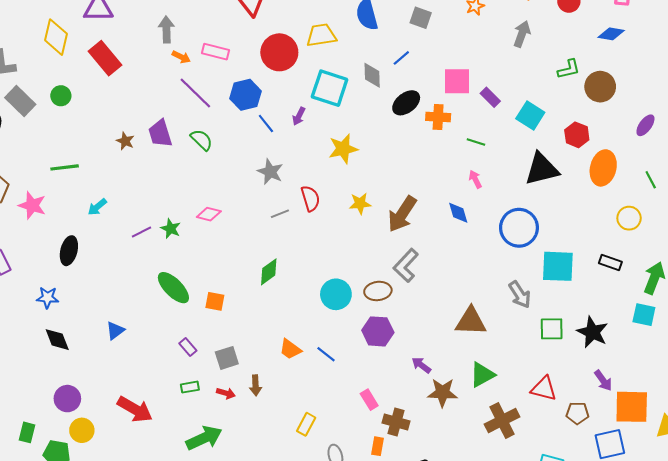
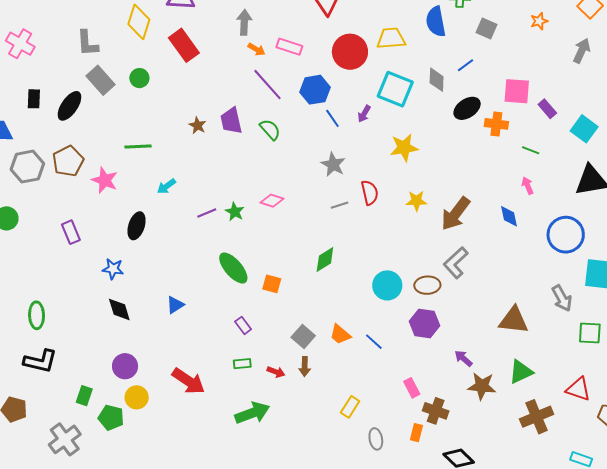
gray square: (227, 358) -> (303, 337), moved, turned -35

